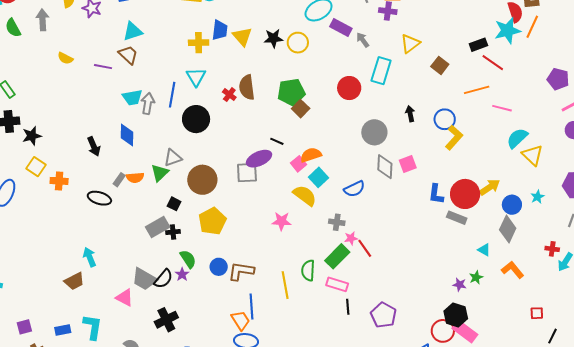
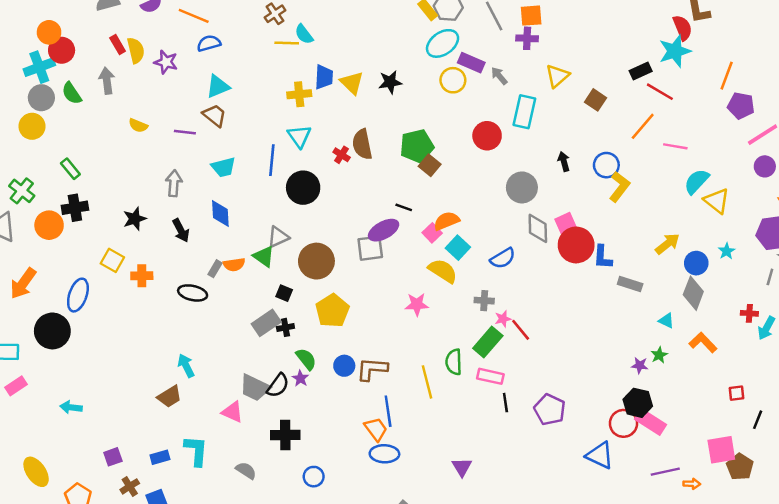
orange line: (532, 27) -> (727, 76), moved
yellow circle: (298, 43) -> (453, 80), moved
orange line: (477, 90) -> (643, 126), turned -30
gray arrow: (148, 103) -> (174, 183), moved
black star: (32, 136) -> (135, 219), moved
green triangle: (160, 173) -> (264, 256), turned -36
red circle: (465, 194) -> (576, 245), moved
black cross: (166, 320) -> (285, 435), turned 30

